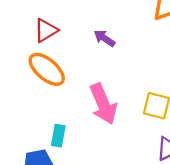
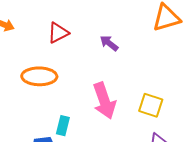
orange ellipse: (47, 69) -> (39, 76), moved, turned -44

